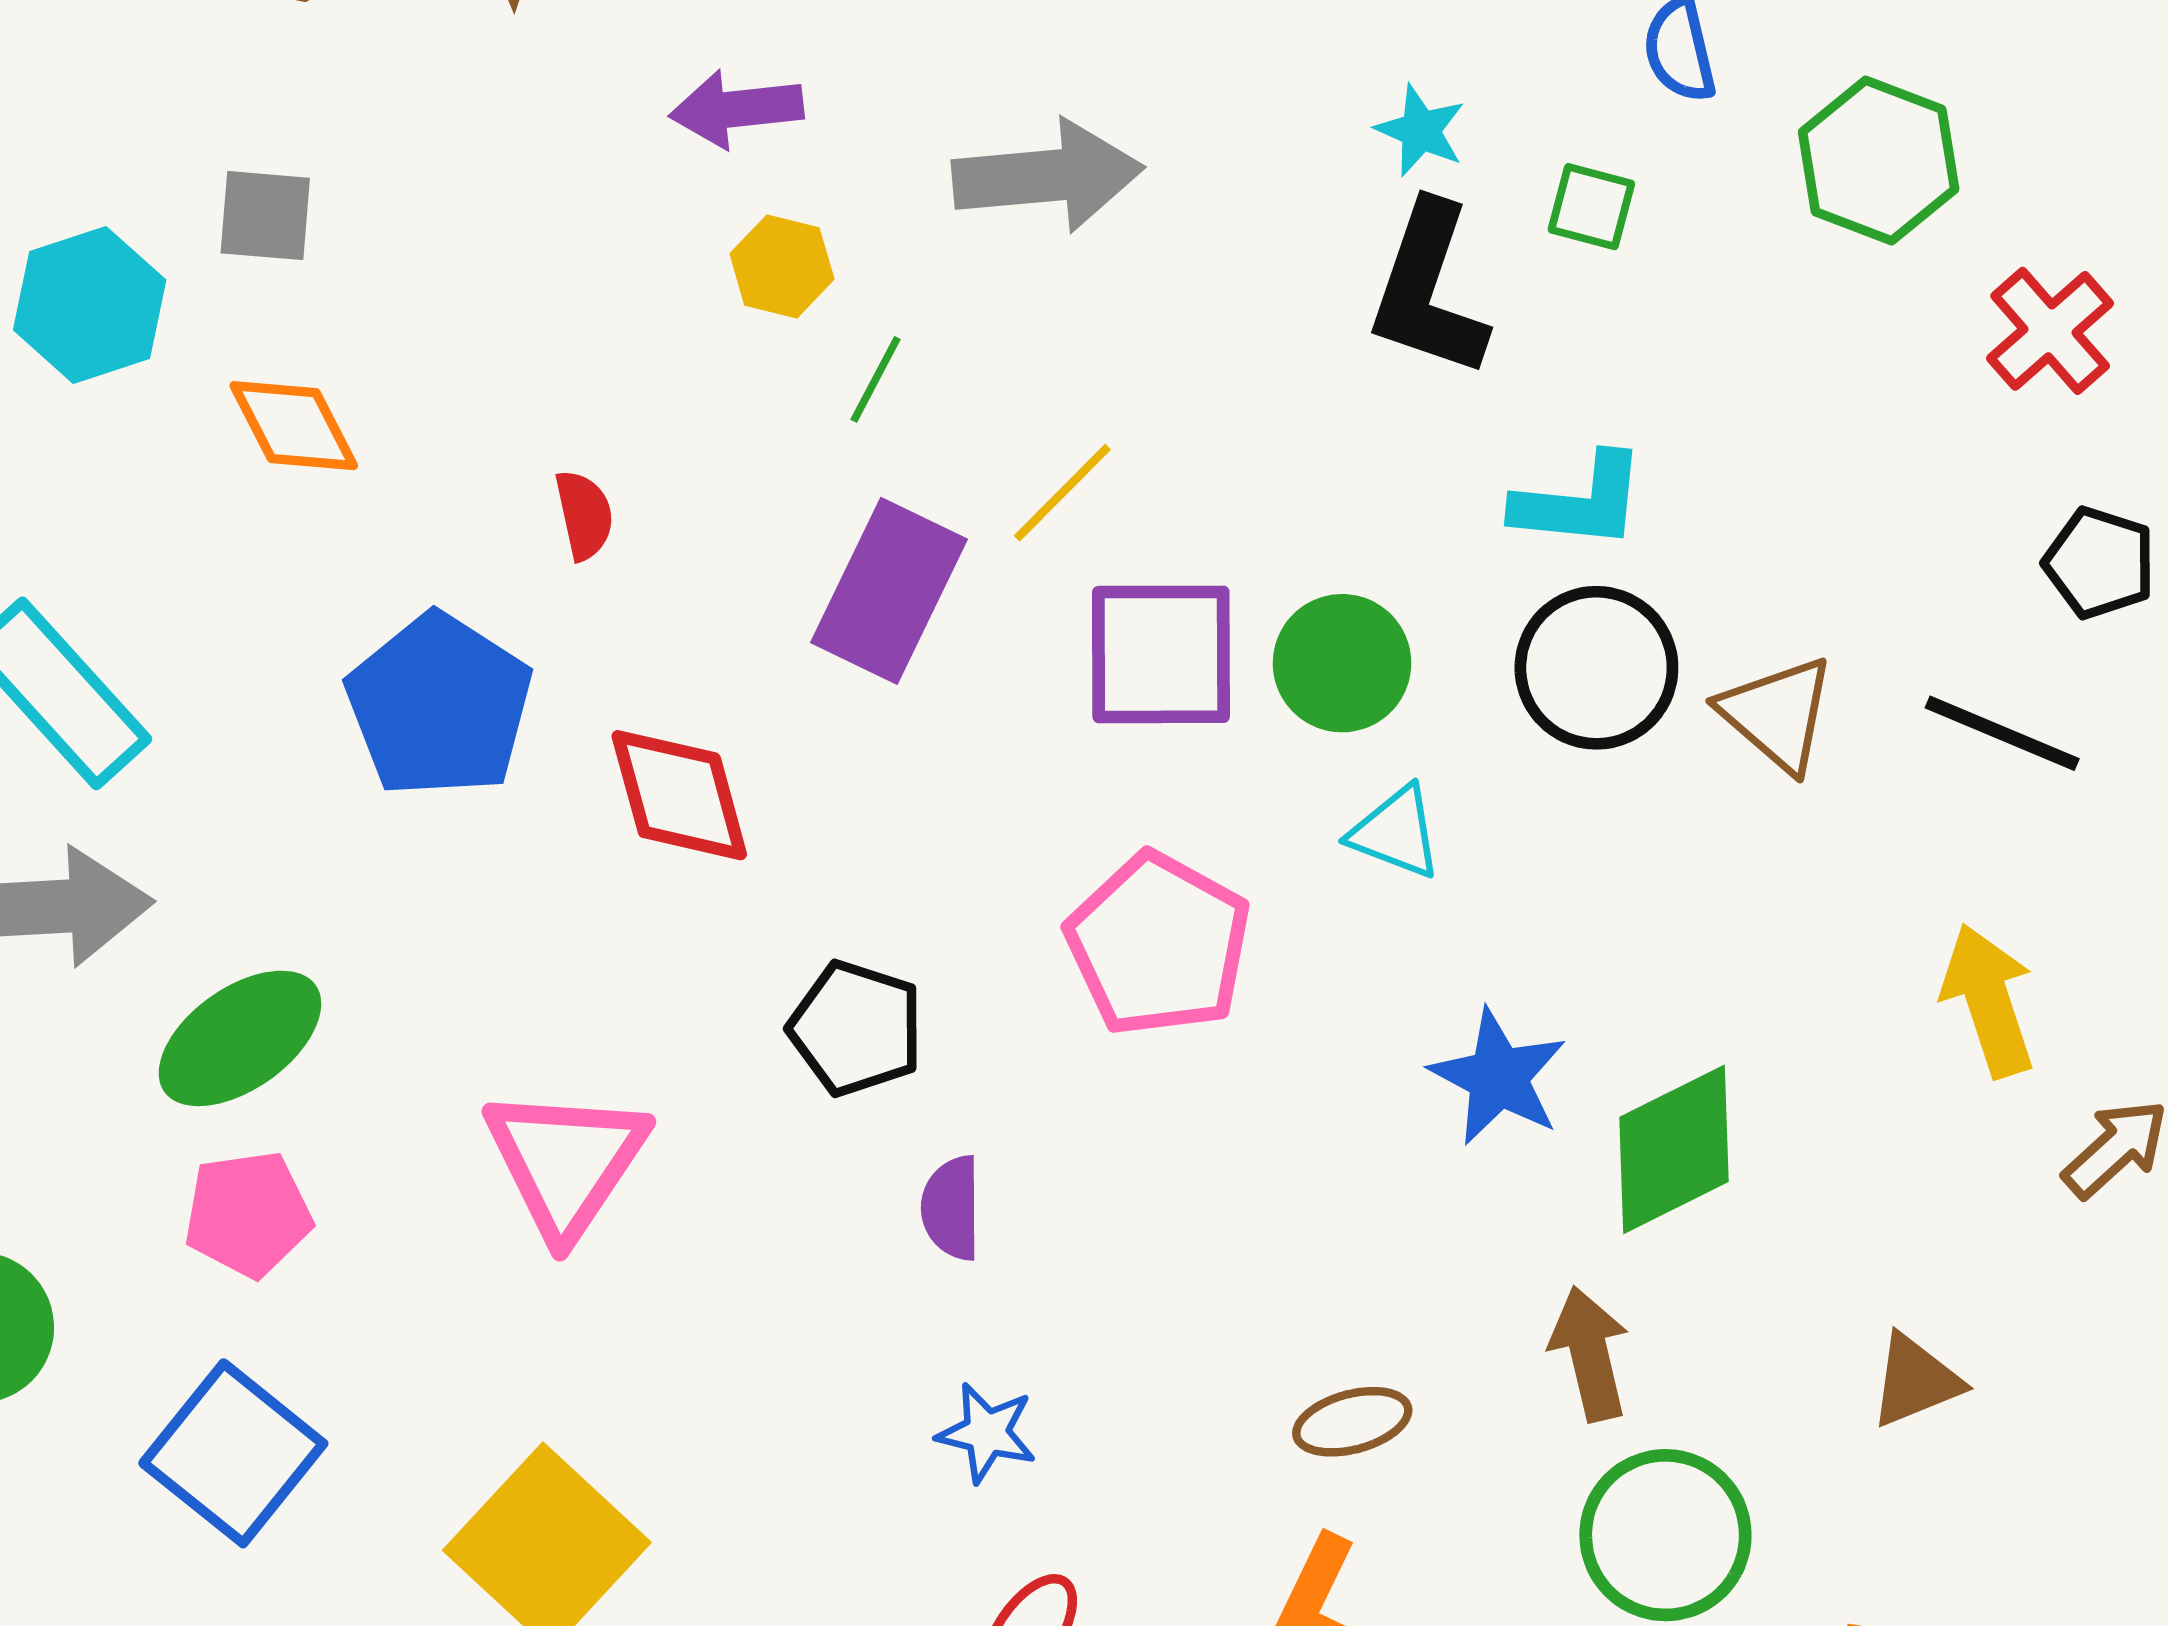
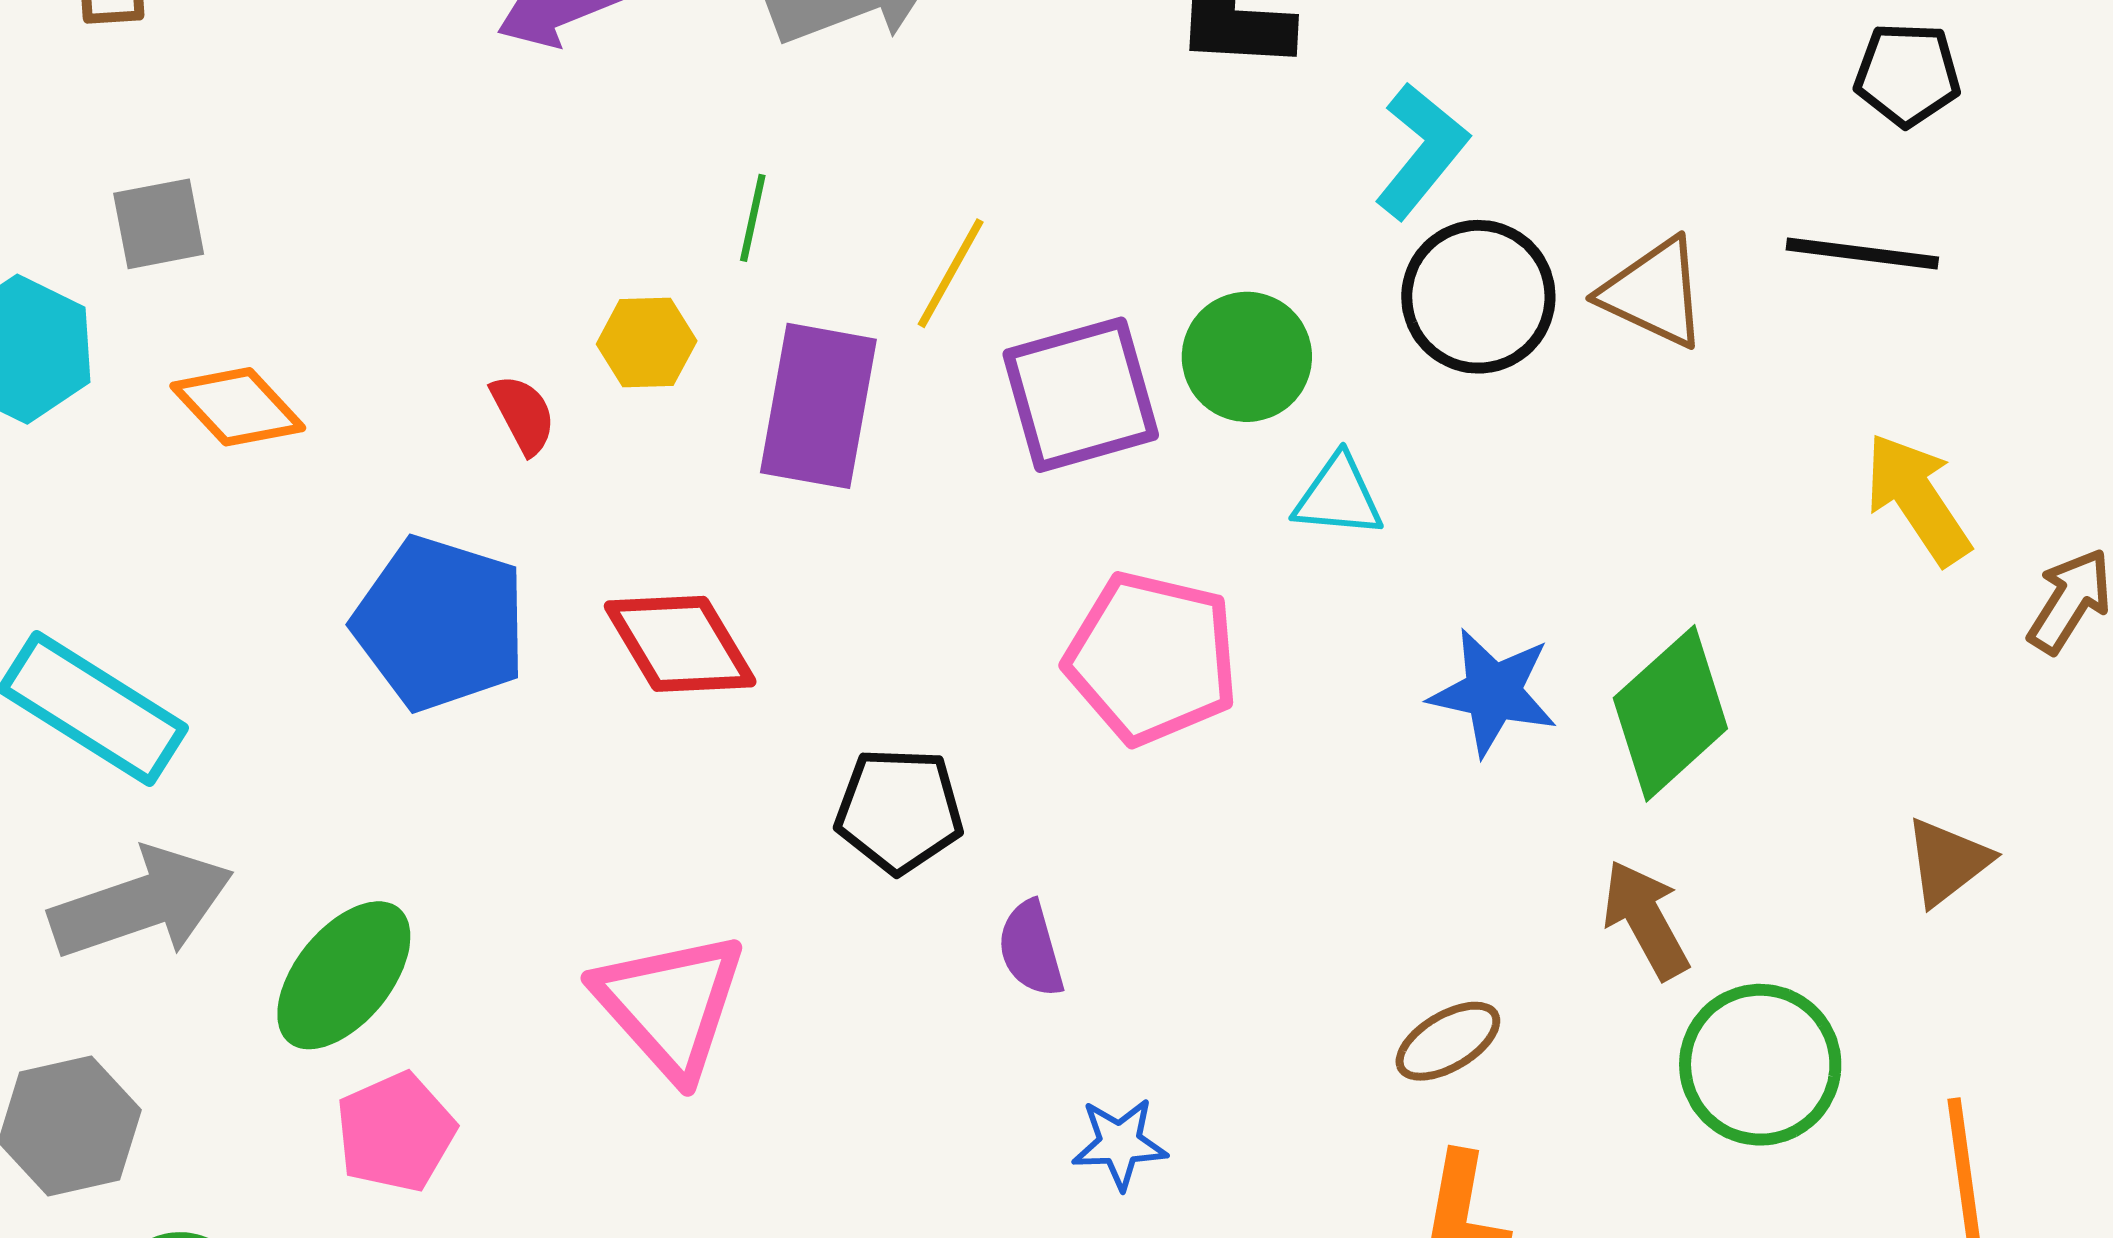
yellow hexagon: (782, 266) -> (647, 343), moved
cyan L-shape: (1580, 502) -> (1421, 151), turned -41

